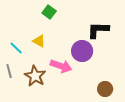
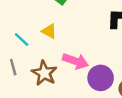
purple circle: (82, 51) -> (101, 78), moved

